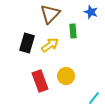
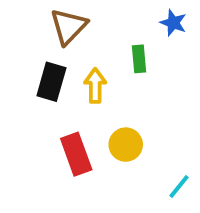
brown triangle: (50, 14) -> (69, 27), moved
yellow arrow: (50, 45) -> (95, 86), turned -54

